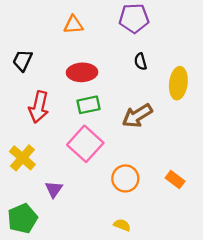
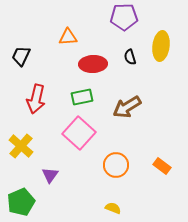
orange triangle: (73, 25) -> (68, 37), moved
red ellipse: (82, 72) -> (93, 64), moved
yellow ellipse: (178, 83) -> (161, 46), moved

